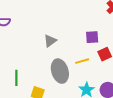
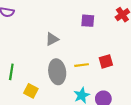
purple square: (92, 37) -> (88, 21), moved

